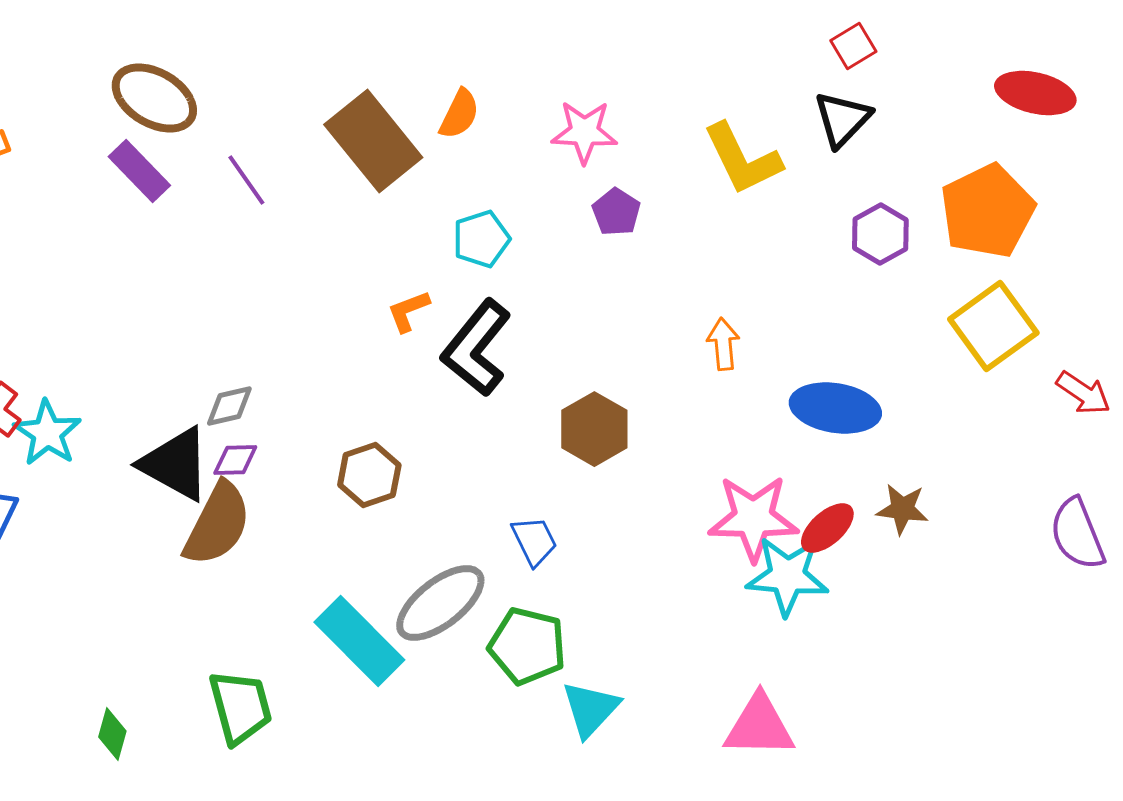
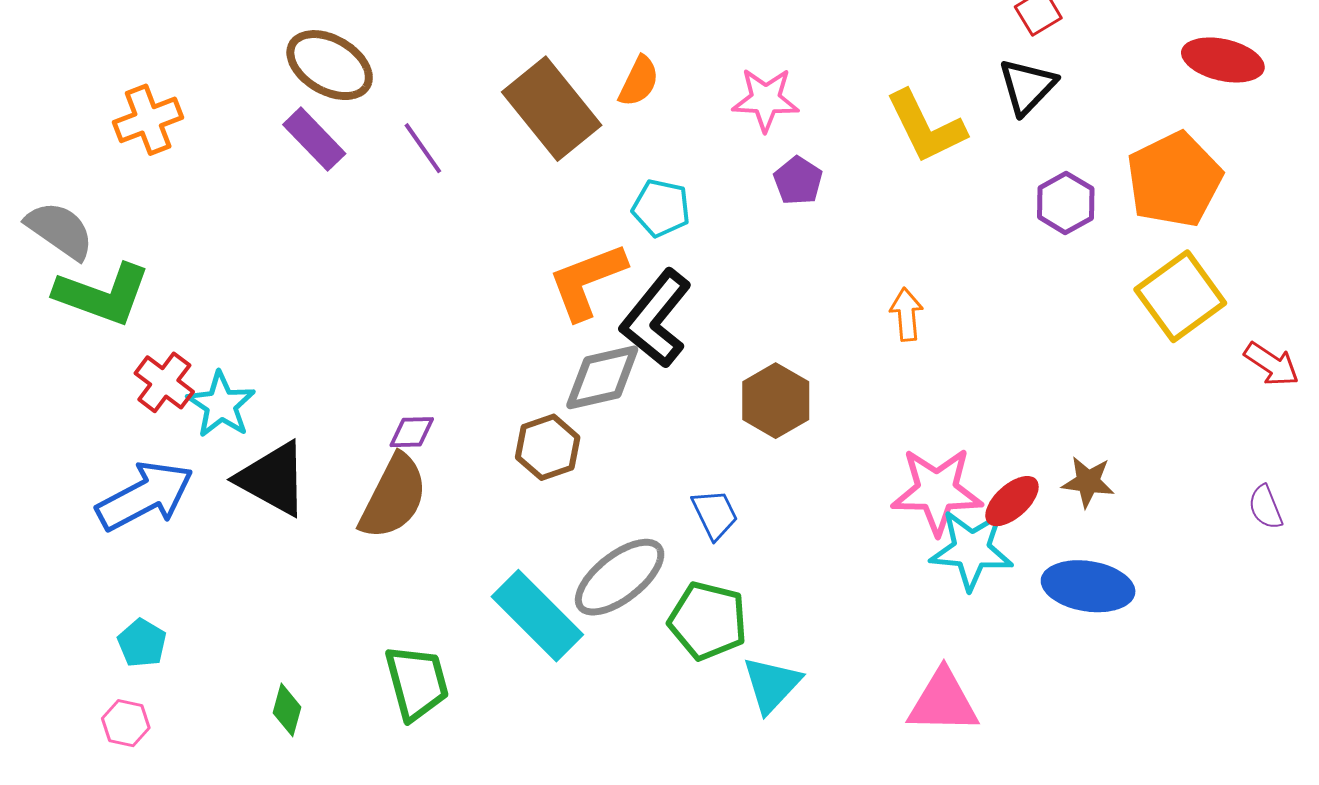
cyan pentagon: (481, 239) -> (661, 208), turned 30
orange L-shape: (408, 311) -> (587, 281), size x1.8
gray diamond: (229, 406) -> (602, 377), moved, size x1.6
blue ellipse: (835, 408) -> (1088, 586), moved
black triangle: (175, 464) -> (273, 479), moved
purple semicircle: (1077, 534) -> (1265, 507), size x0.6

